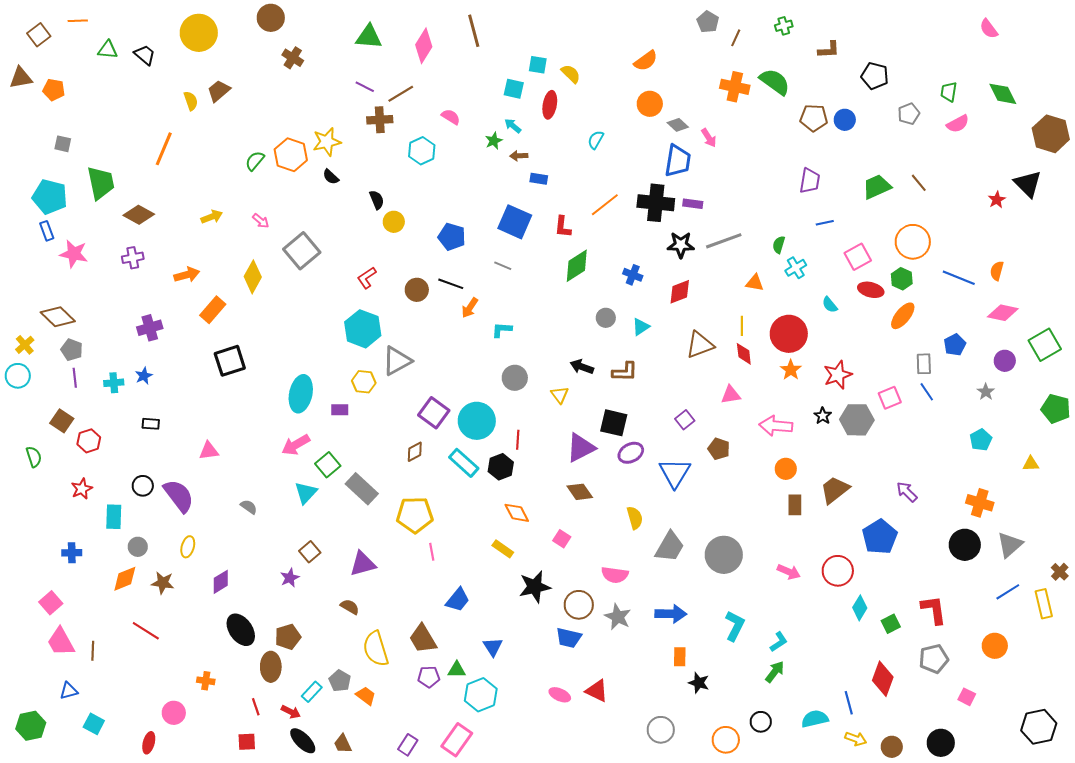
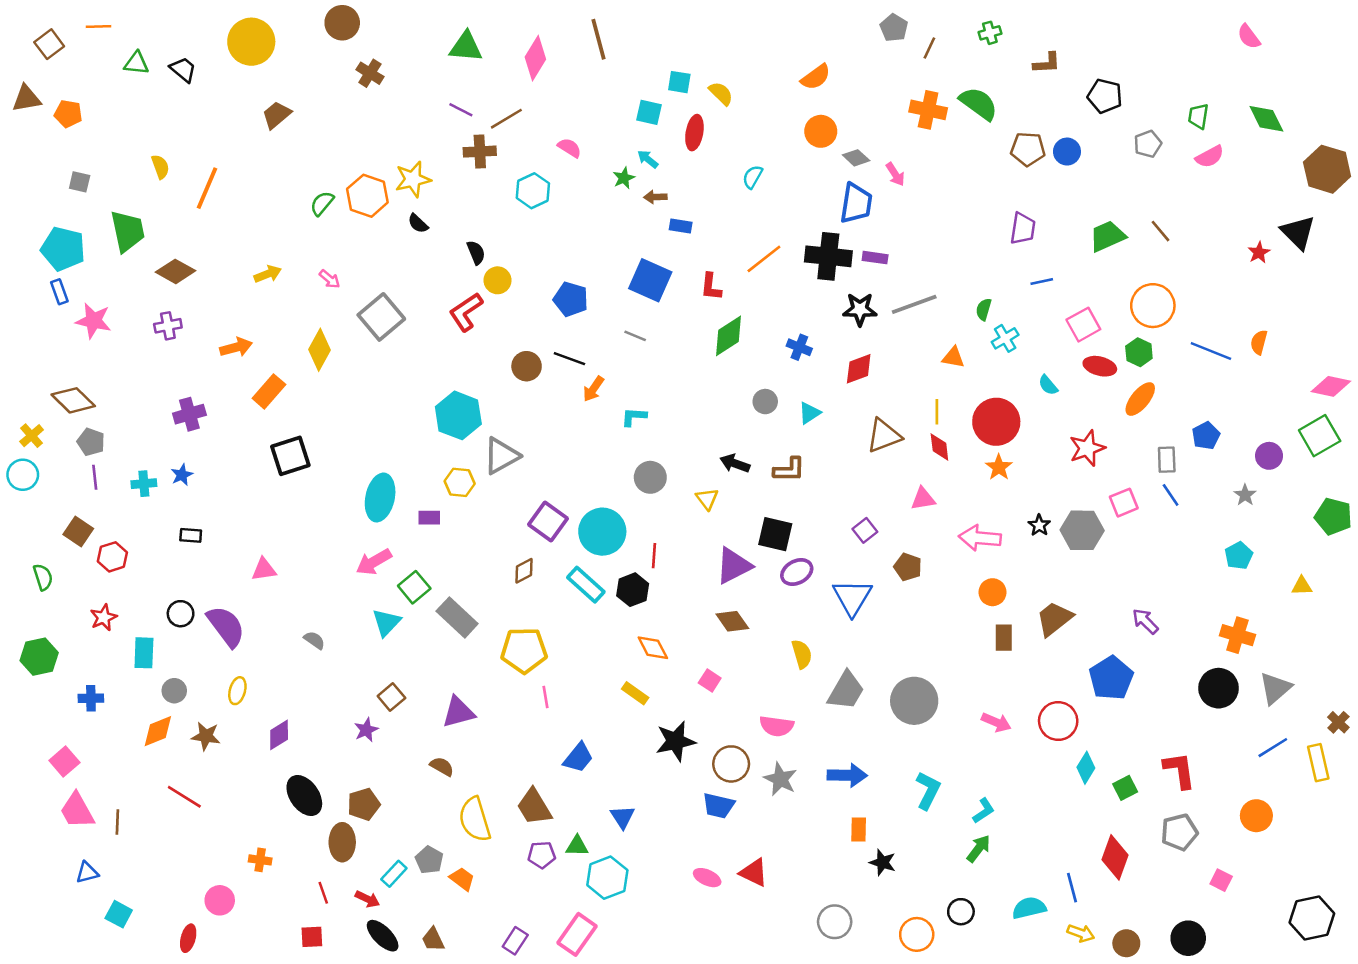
yellow semicircle: (191, 101) -> (160, 167), moved
red L-shape: (367, 278) -> (466, 312), moved, size x1.4
pink diamond: (1003, 313) -> (1331, 386), moved
red star: (838, 375) -> (1087, 448), moved
green hexagon: (31, 726) -> (39, 657), moved

